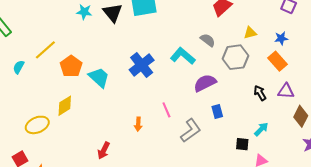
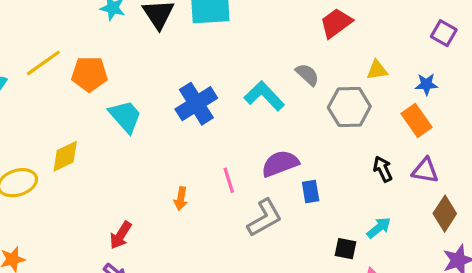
orange pentagon: (71, 66) -> (89, 74), moved, turned 30
purple semicircle: (205, 83) -> (280, 164), moved

